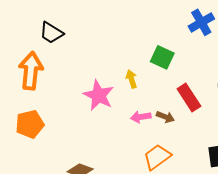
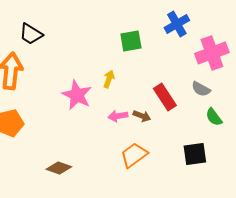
green square: (162, 57) -> (131, 41), moved, turned -35
yellow arrow: (131, 79) -> (109, 79), turned 36

